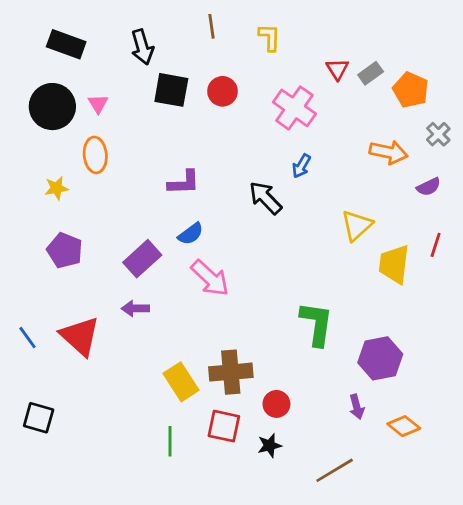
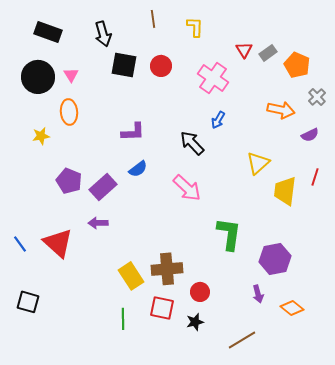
purple pentagon: (65, 250) -> (69, 181), moved
pink arrow: (210, 278) -> (187, 188), moved

